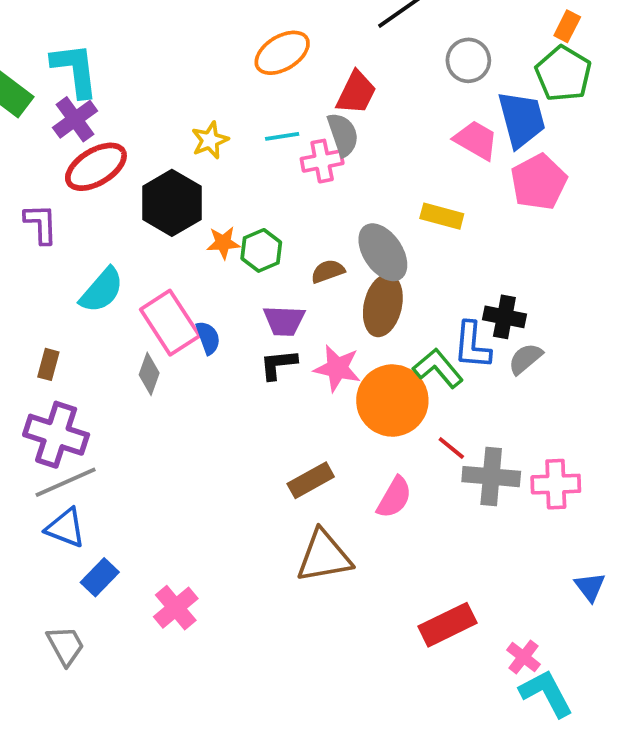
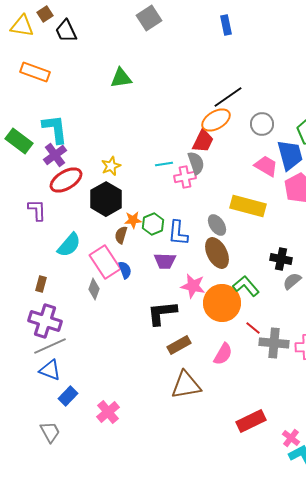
orange ellipse: (282, 53) -> (216, 120), moved
yellow star: (210, 140) -> (111, 166), moved
yellow rectangle: (442, 216) -> (248, 206), size x1.6
gray ellipse: (383, 252) -> (217, 225), size x0.7
brown semicircle: (328, 271) -> (121, 235), moved, turned -54
brown ellipse: (383, 305) -> (217, 253), turned -40
blue L-shape: (472, 345) -> (178, 233), moved
black L-shape: (278, 364) -> (162, 313), moved, size x1.5

